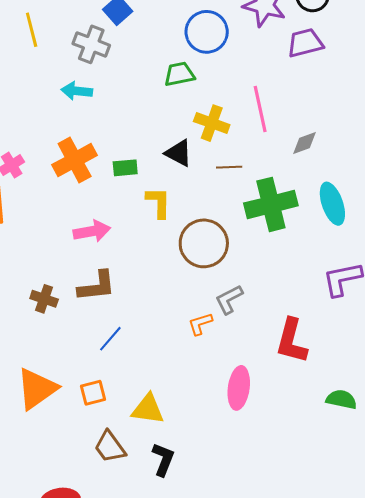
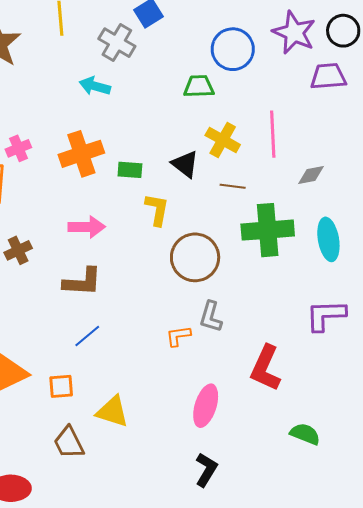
brown cross: (44, 299) -> (18, 250), moved, turned 36
gray L-shape: (229, 299) -> (211, 317), turned -56
black L-shape: (163, 459) -> (206, 470), moved

